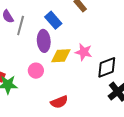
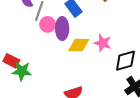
pink circle: (36, 71) -> (48, 24), moved

